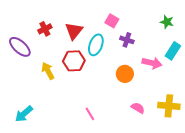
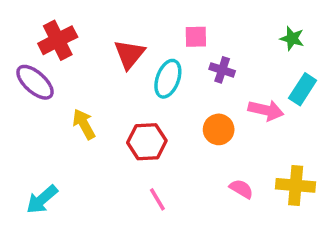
pink square: (112, 21) -> (196, 37), turned -32
red cross: (45, 29) -> (58, 40), moved, size x1.5
red hexagon: (74, 61) -> (147, 142), moved

